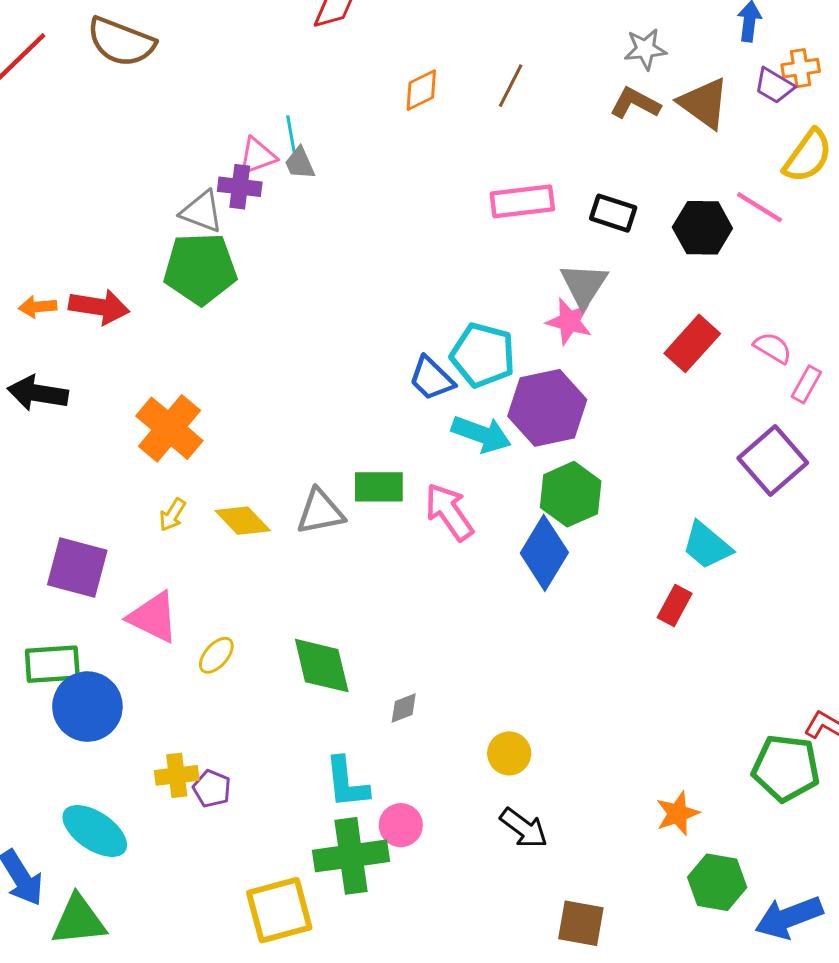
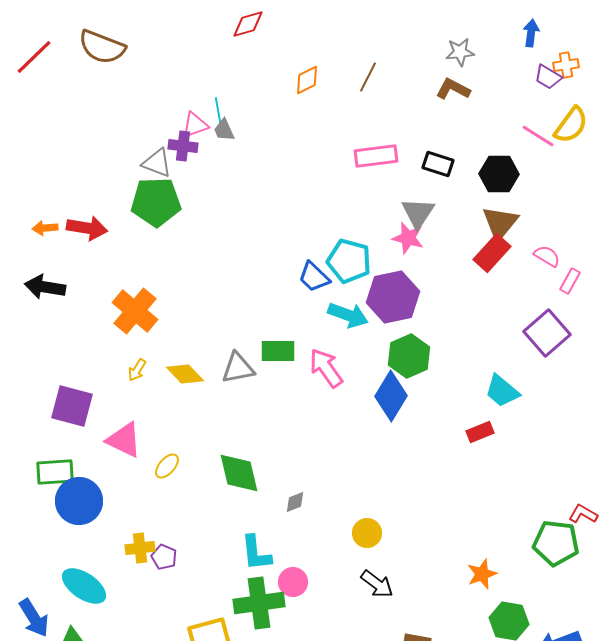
brown triangle: (704, 103) -> (500, 223), moved, turned 33
pink line: (760, 207) -> (538, 136), moved
red rectangle: (675, 606) -> (480, 432), turned 40

